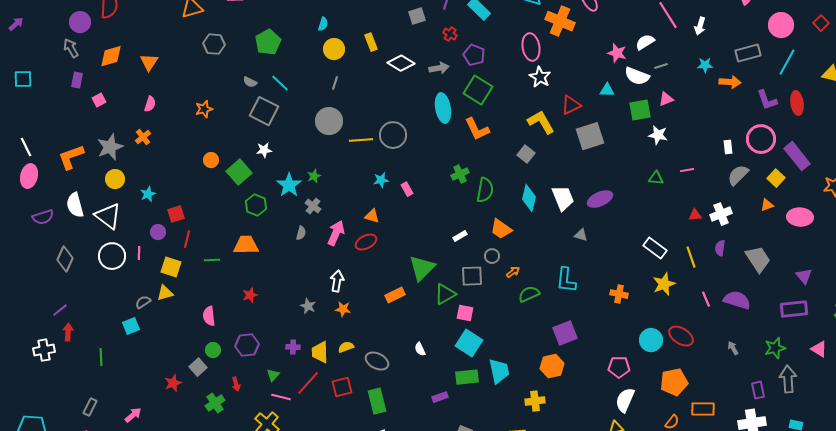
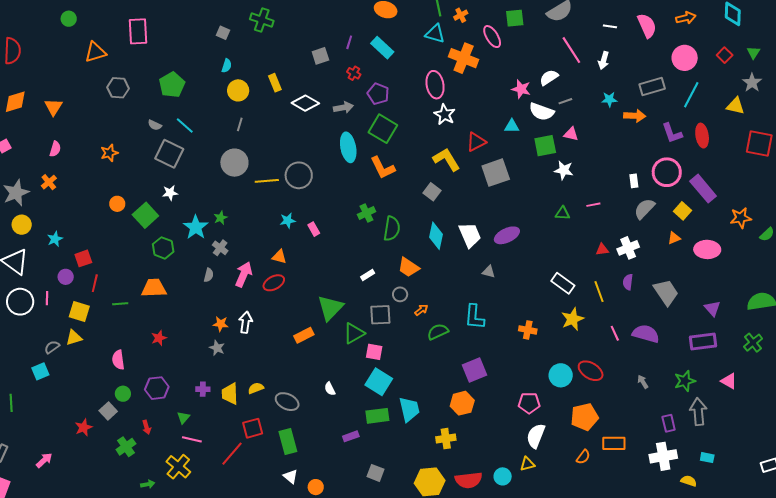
pink triangle: (666, 99) -> (571, 134), turned 35
orange star: (343, 309) -> (221, 324), moved
red line: (308, 383) -> (232, 454), moved

